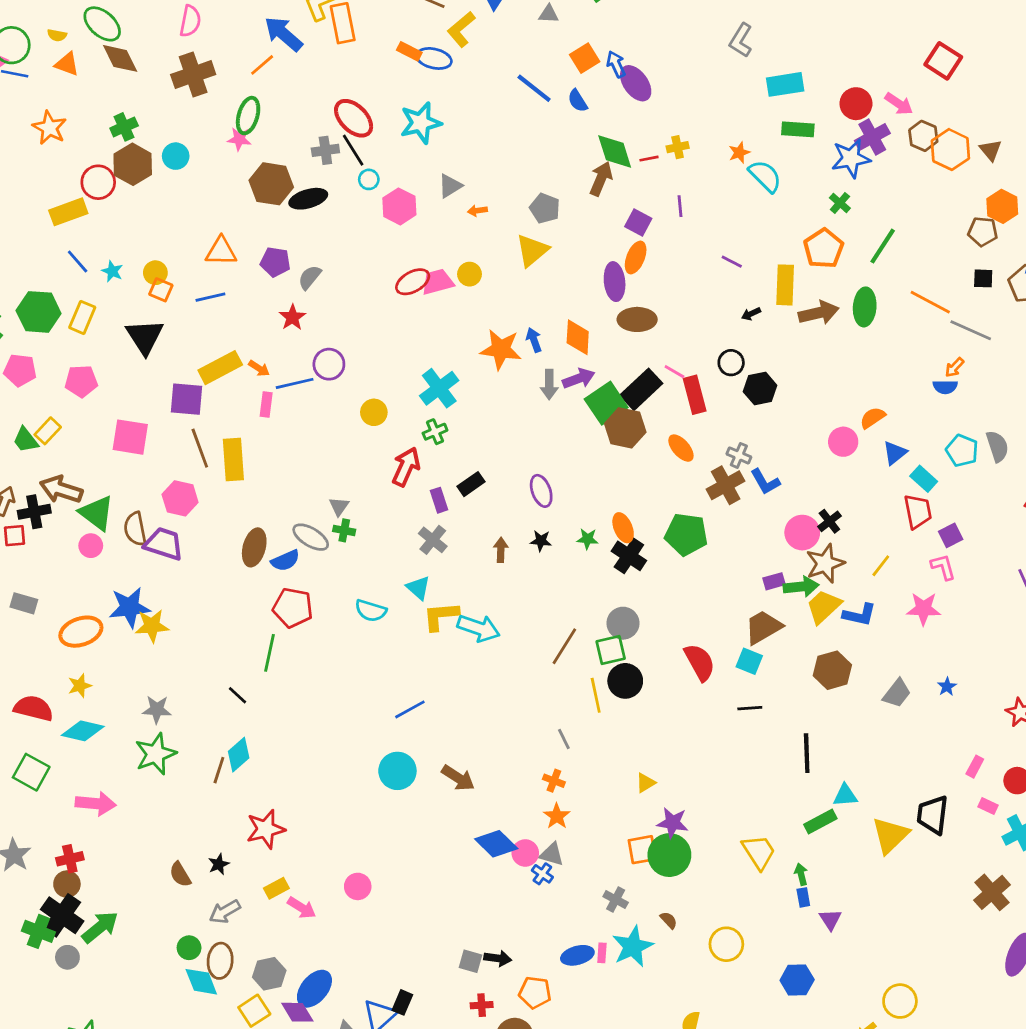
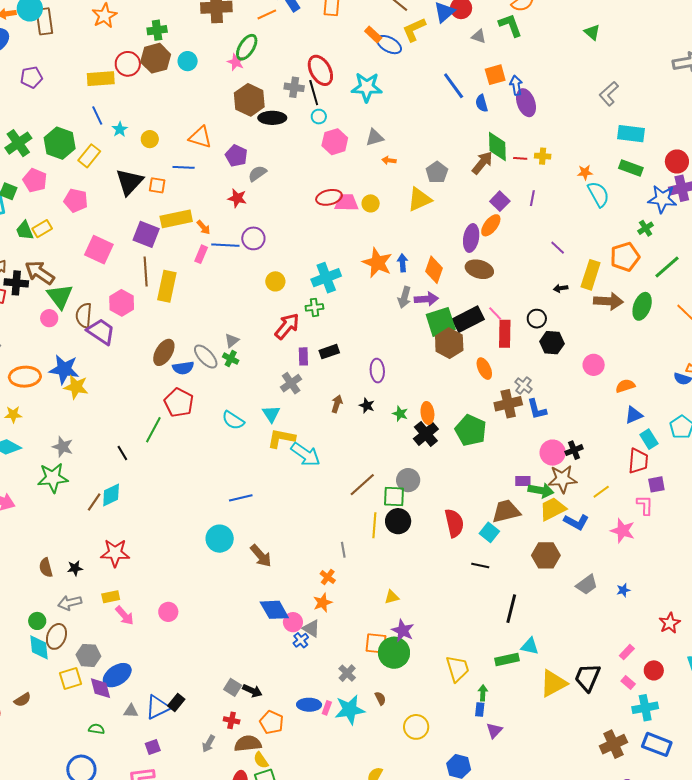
orange square: (161, 290) -> (157, 185), moved, turned -30
red star: (292, 317) -> (237, 198), turned 30
pink circle: (843, 442) -> (594, 365), moved

